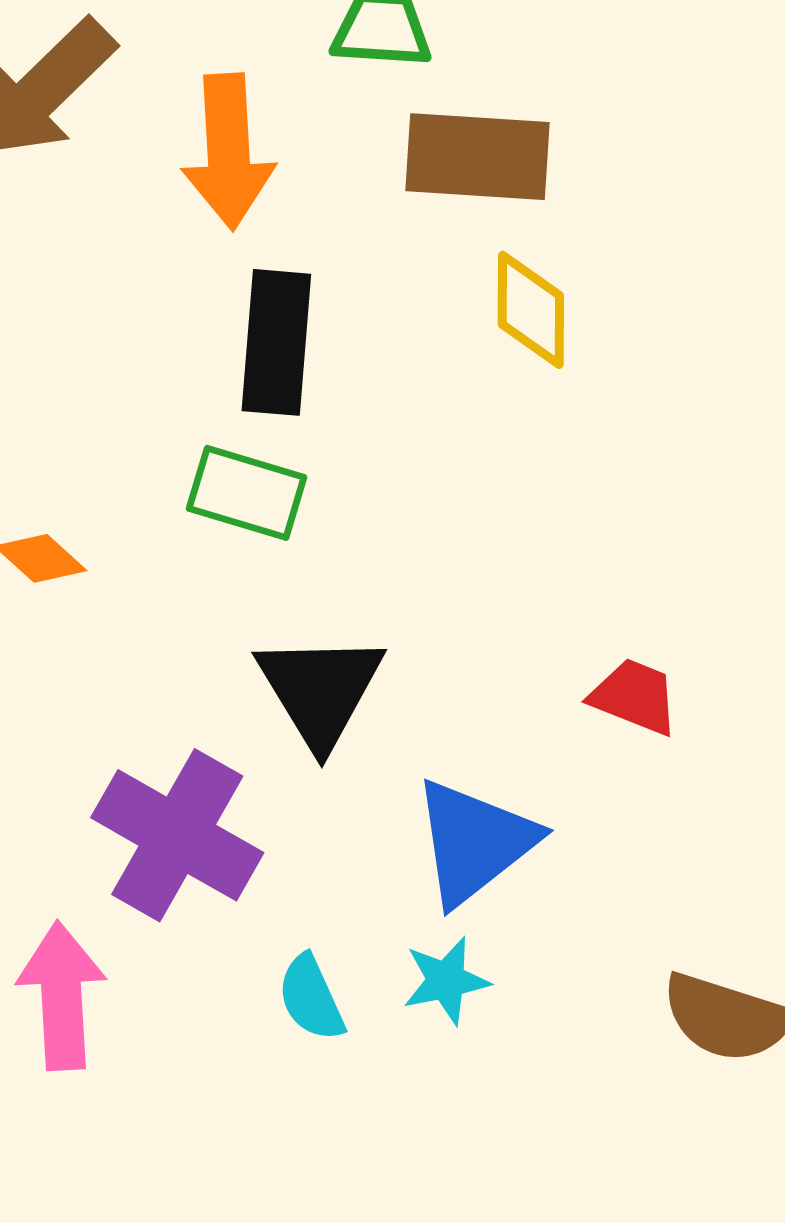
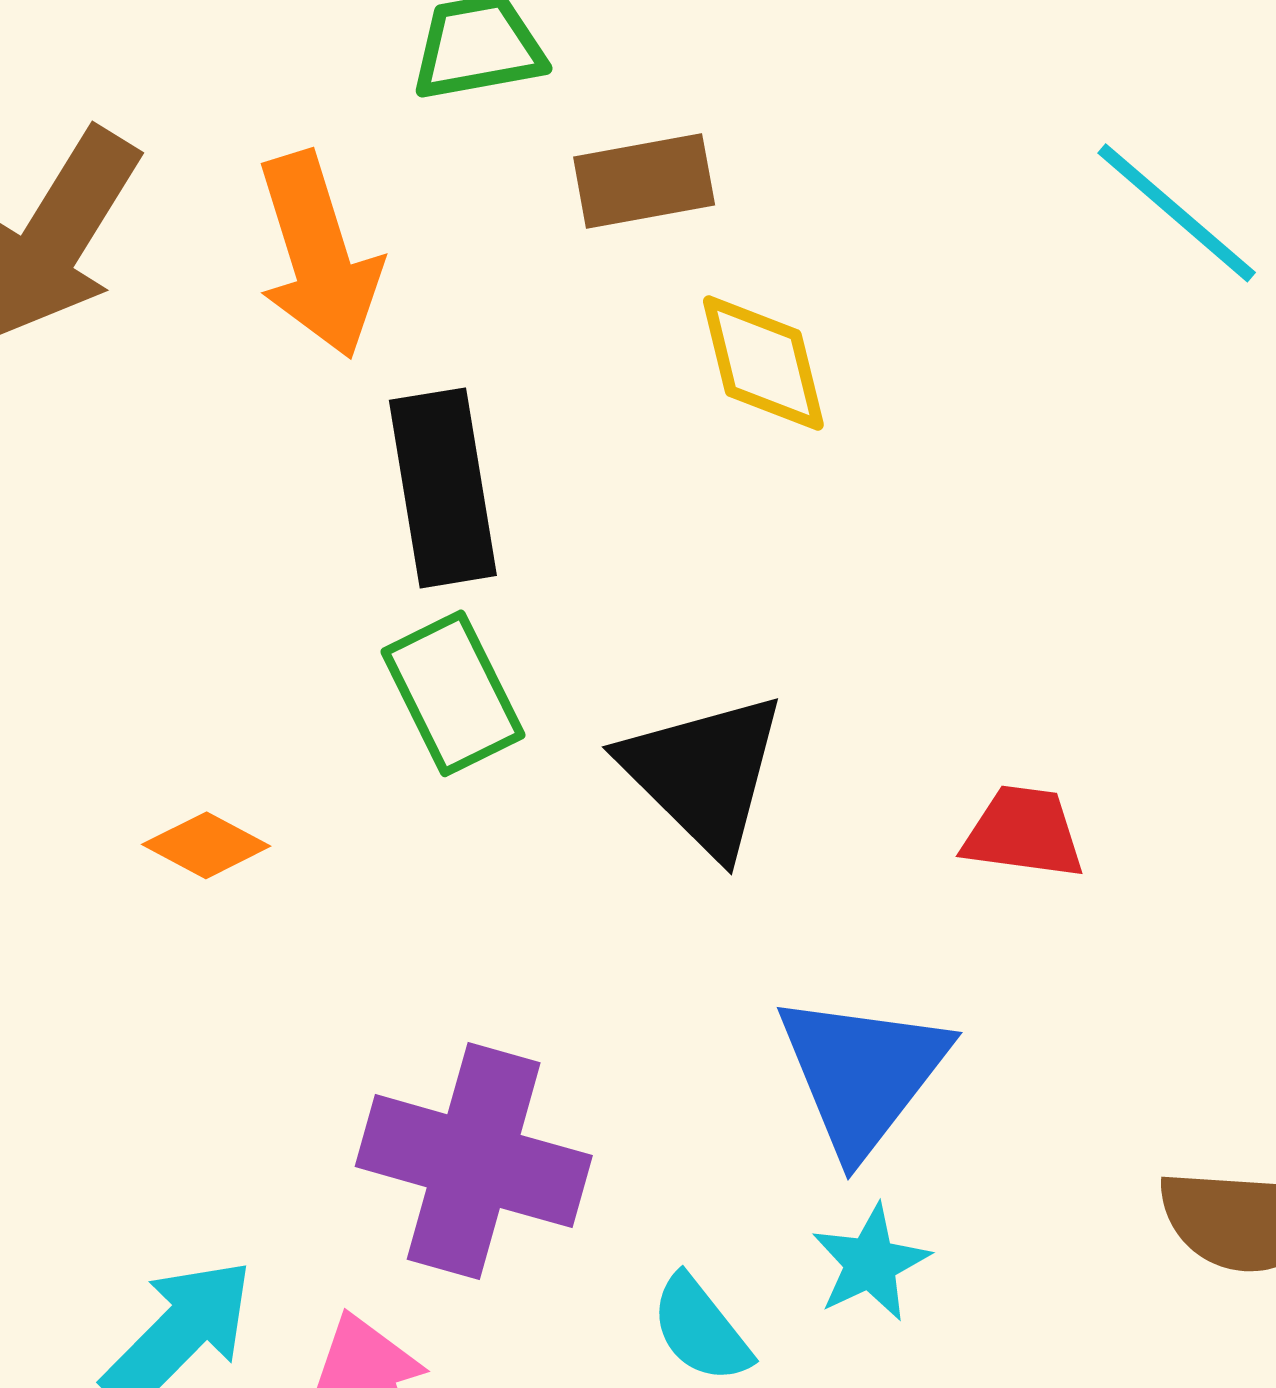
brown rectangle: (477, 157) -> (644, 181), size x0.7
green rectangle: (247, 493) -> (453, 693), turned 61
black triangle: (320, 690) -> (704, 773), moved

